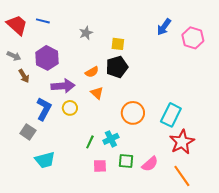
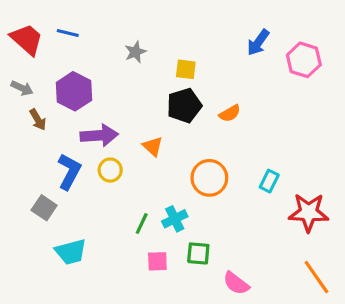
orange semicircle: (92, 72) -> (230, 113), moved
cyan rectangle: (171, 115) -> (269, 181), size x0.6
red star: (182, 142) -> (309, 213), moved, turned 30
pink semicircle: (150, 164) -> (236, 283), moved, turned 78
orange line: (182, 176) -> (316, 277), moved

